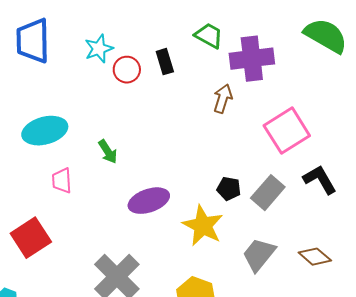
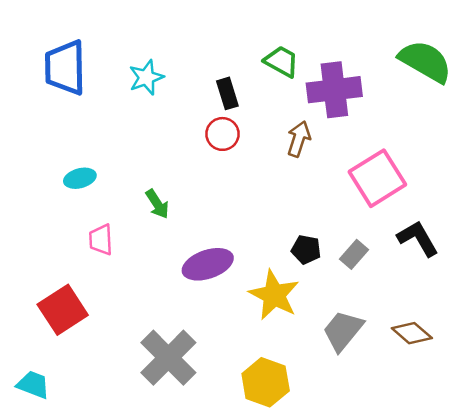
red circle: (127, 70) -> (222, 134), moved
cyan ellipse: (45, 131) -> (80, 178), size x0.6
gray rectangle: (268, 193) -> (354, 254), size x0.7

